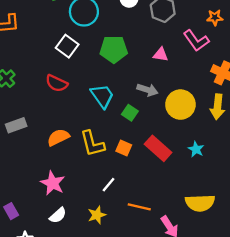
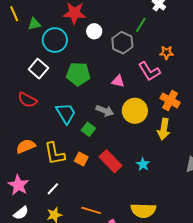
yellow circle: (180, 105) -> (135, 111), moved
white line: (108, 185) -> (53, 189), moved

